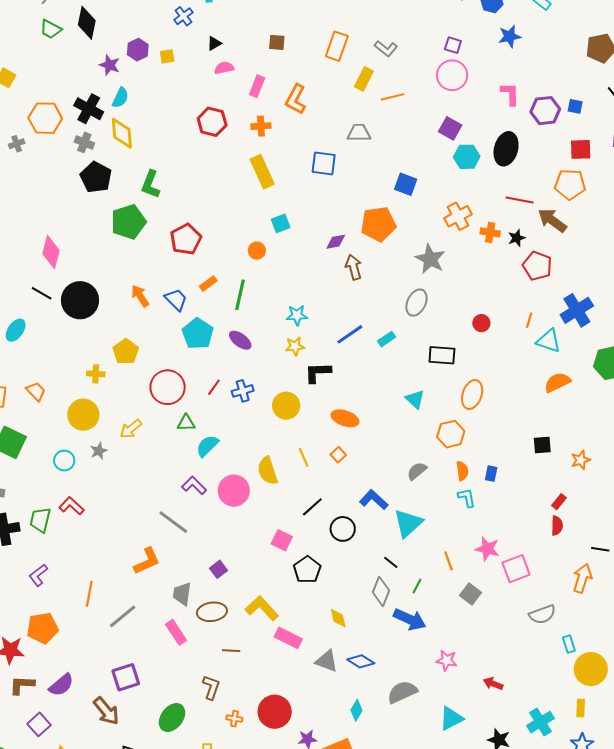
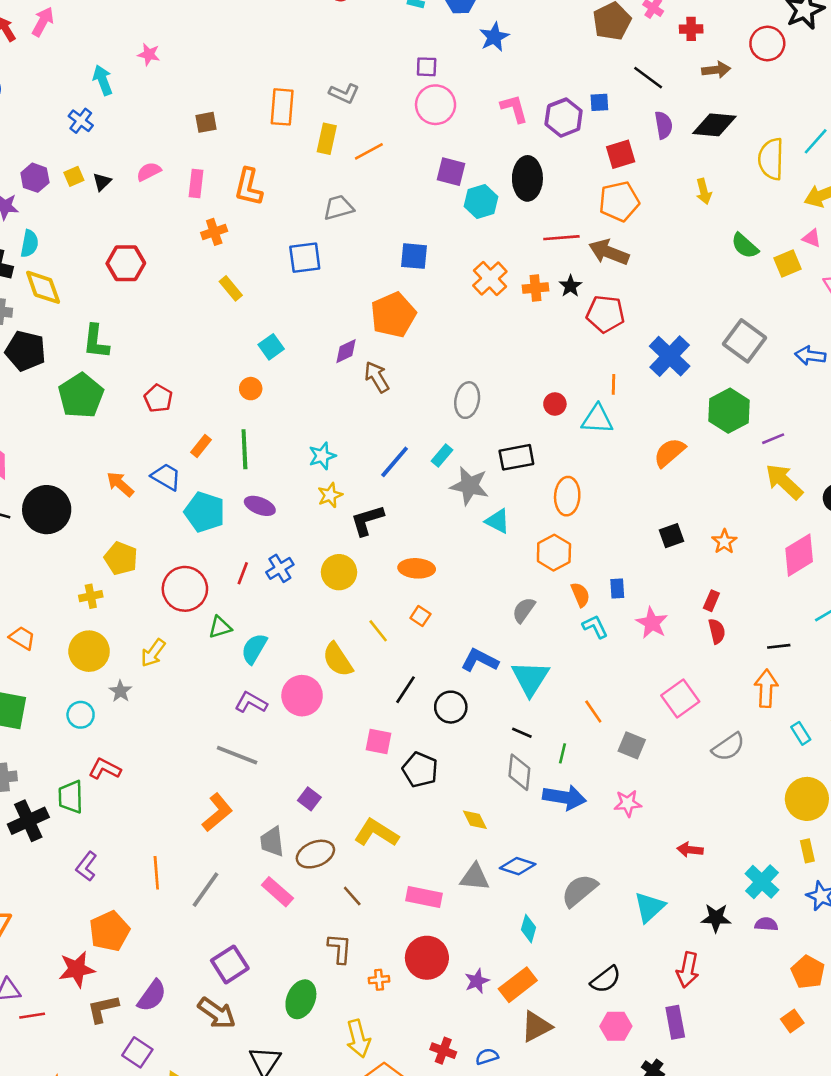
black triangle: (214, 43) -> (102, 182), moved
red hexagon: (212, 122) -> (126, 263), moved
yellow rectangle: (262, 172) -> (231, 288), size x0.6
red pentagon: (186, 239) -> (158, 398), size x0.7
gray star: (430, 259) -> (469, 486), moved
cyan triangle: (549, 341) -> (597, 419), moved
pink star: (487, 549) -> (652, 623), moved, turned 30
pink rectangle: (288, 638) -> (424, 897), moved
cyan rectangle: (569, 644) -> (801, 733), moved
brown line: (231, 651) -> (352, 896), turned 60
pink star: (447, 660) -> (628, 803), moved

